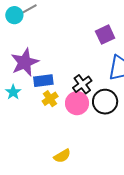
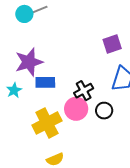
yellow cross: (50, 99) -> (47, 123), moved, size x1.8
black circle: (105, 102) -> (104, 111), size x0.7

